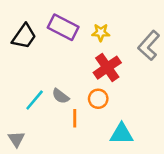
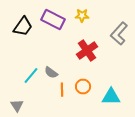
yellow star: (101, 32) -> (82, 16), moved
orange circle: (98, 99) -> (83, 86), moved
cyan triangle: (122, 134) -> (111, 96), moved

